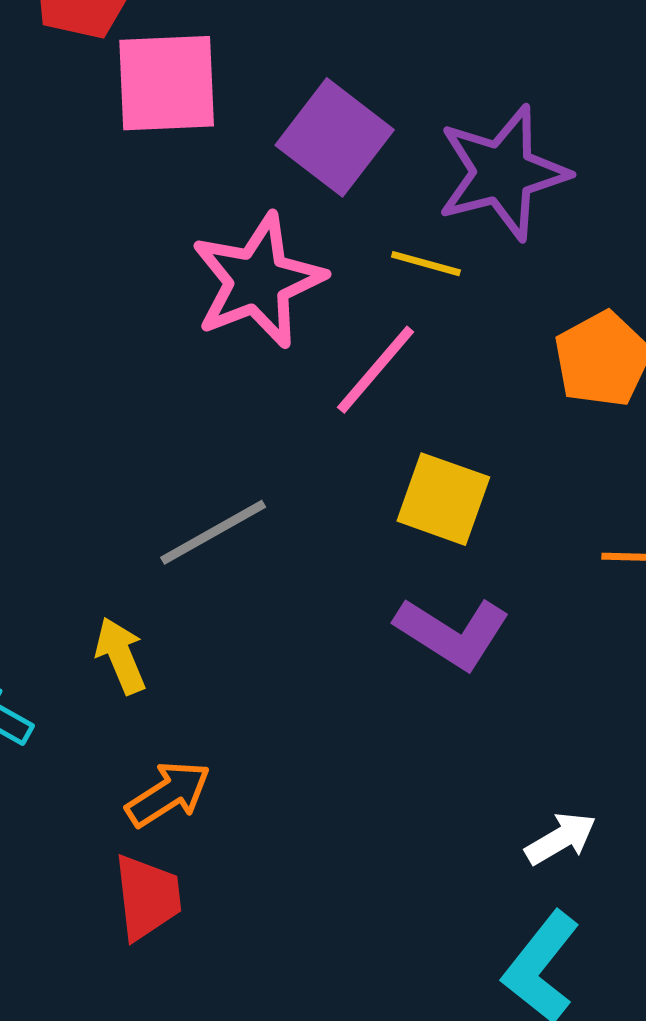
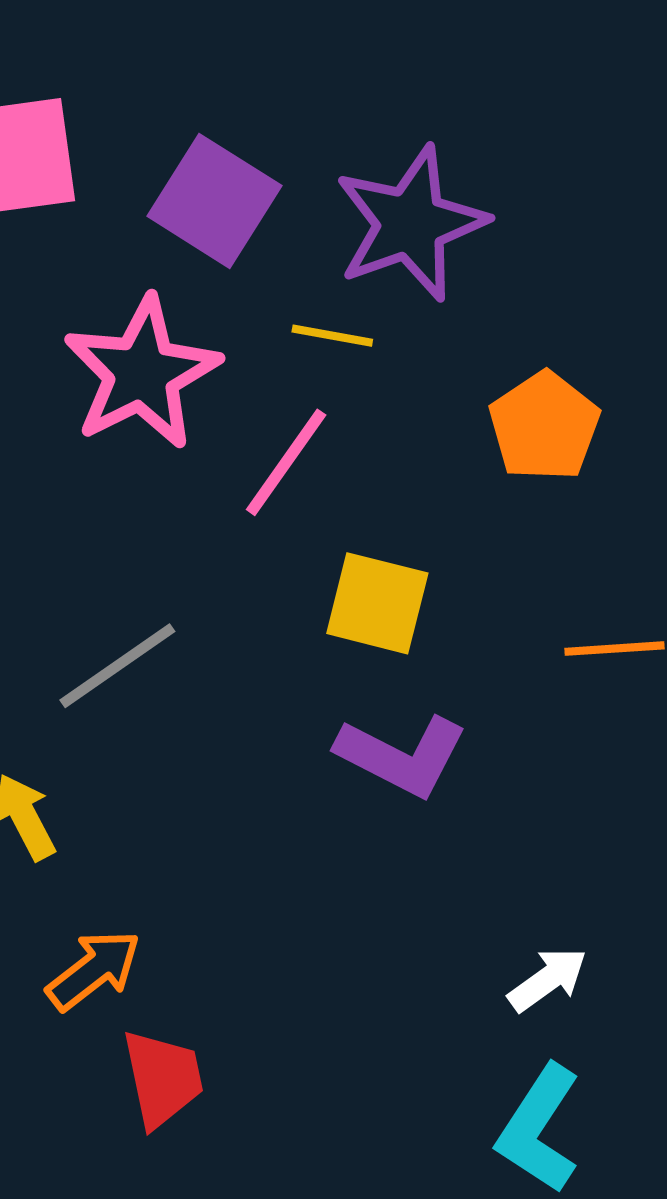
red trapezoid: (147, 897) -> (163, 1078), moved

